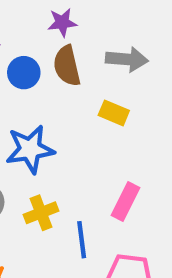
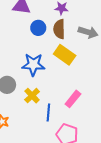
yellow rectangle: (114, 113) -> (65, 55), moved, size x1.5
yellow cross: (41, 213) -> (32, 96), turned -35

